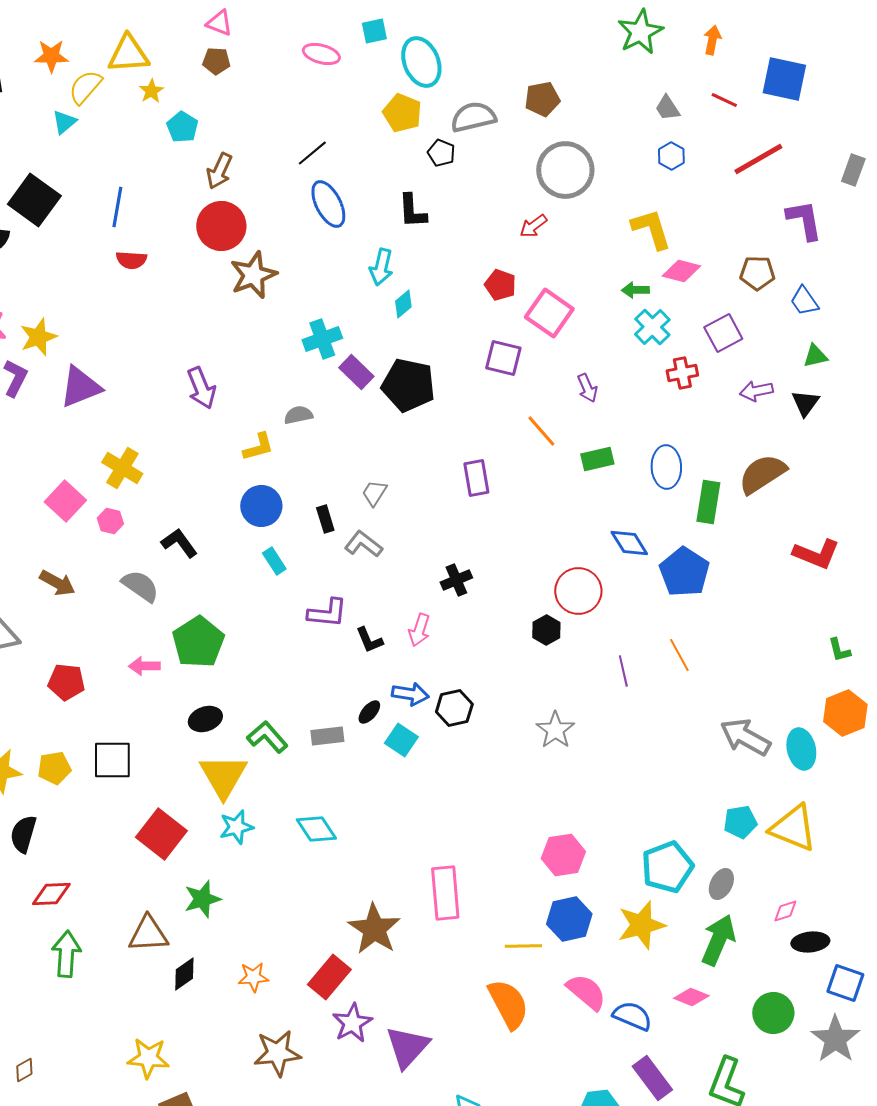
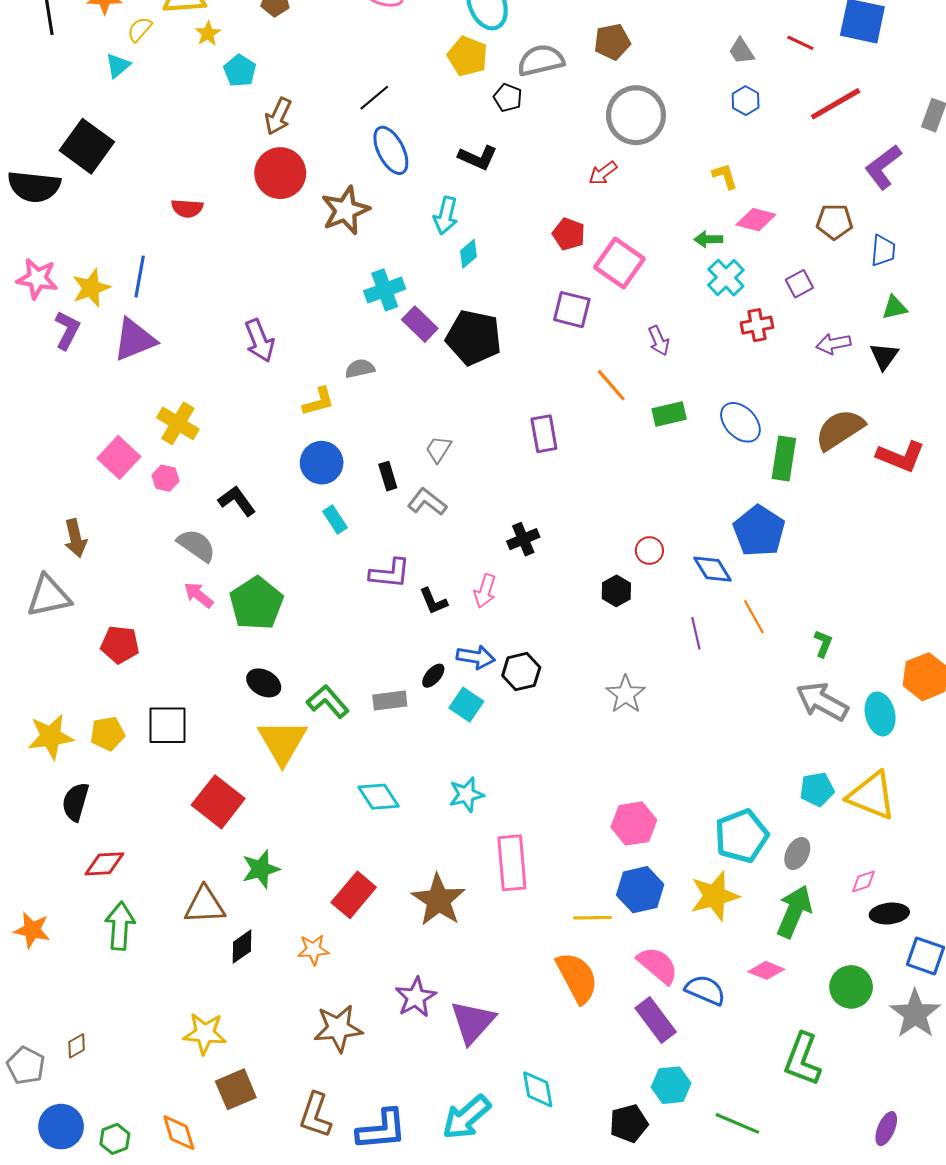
yellow semicircle: (85, 87) -> (140, 29), size x0.7
blue line: (117, 207) -> (140, 276), moved
black L-shape: (412, 211) -> (478, 158), turned -63
purple L-shape: (804, 220) -> (883, 167), turned -117
yellow L-shape: (651, 229) -> (725, 176), size x0.6
brown star: (253, 275) -> (345, 210), moved
blue trapezoid: (804, 301) -> (883, 251), turned -140
purple square: (723, 333) -> (799, 284), size x0.7
blue ellipse: (666, 467) -> (740, 422), turned -42
blue diamond: (629, 543) -> (712, 569), moved
red L-shape: (816, 554) -> (901, 456), moved
brown arrow: (57, 583) -> (75, 538), moved, turned 48
red circle: (578, 591) -> (649, 551), size x0.6
green L-shape: (839, 650) -> (823, 644), moved, turned -144
pink arrow: (144, 666) -> (199, 595), moved, turned 40
black ellipse: (205, 719) -> (264, 683), turned 48
cyan star: (236, 827) -> (466, 795), moved
red rectangle: (329, 977) -> (354, 895), moved
purple rectangle: (652, 1078) -> (656, 1020), moved

